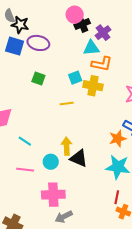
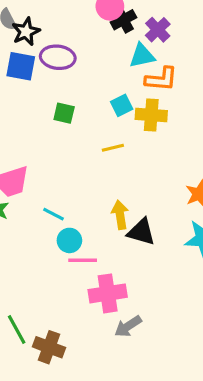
black star: (20, 25) -> (26, 32), turned -30
cyan circle: (51, 162) -> (69, 240), moved
pink line: (25, 170) -> (83, 260), moved

